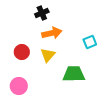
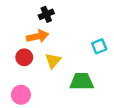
orange arrow: (52, 33) -> (37, 36), moved

